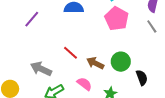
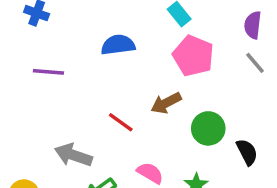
purple line: (32, 19) -> (48, 72), turned 60
brown arrow: (95, 63) -> (166, 103), moved, turned -48

